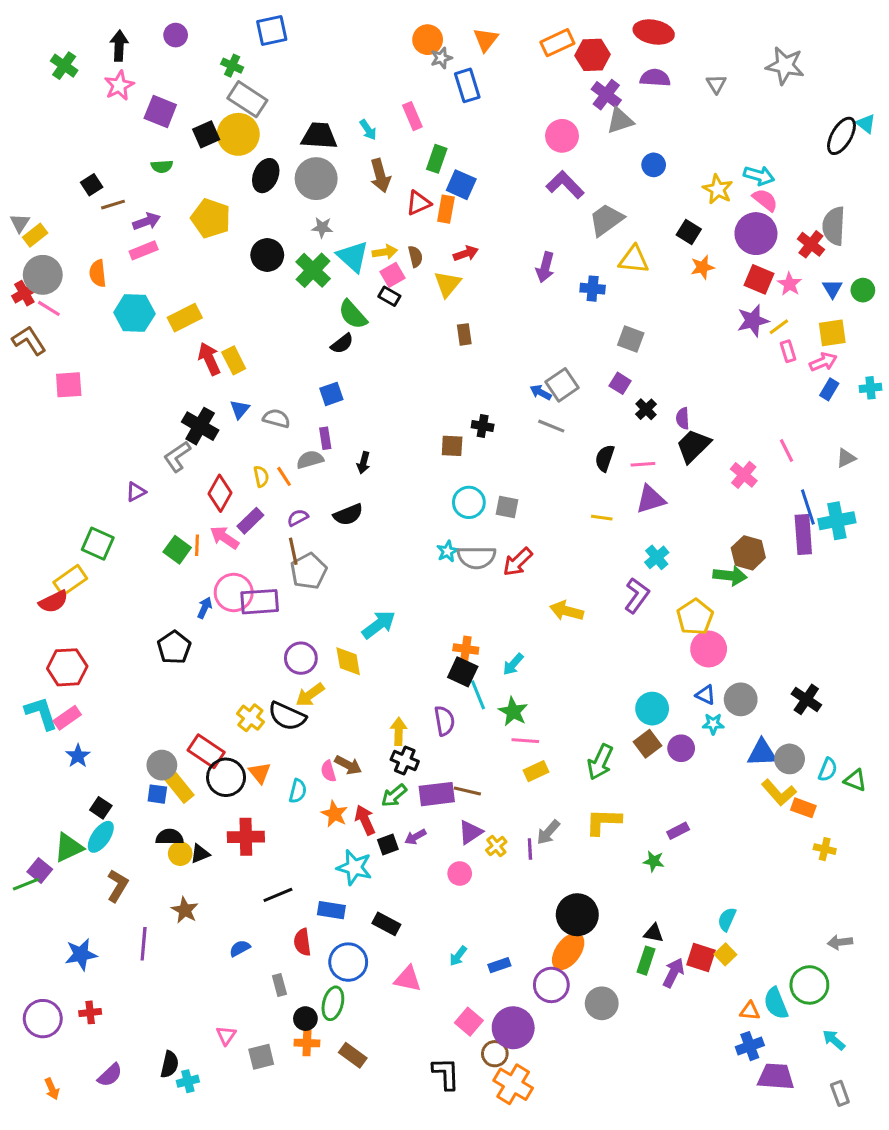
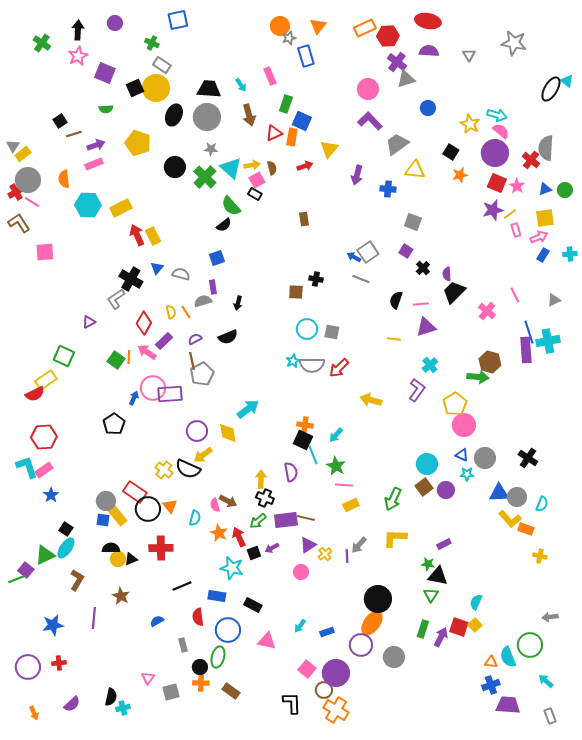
gray rectangle: (247, 99) -> (162, 65), size x0.7
yellow triangle: (447, 284) -> (329, 149), moved
blue triangle: (832, 289) -> (545, 189), turned 40
green triangle: (855, 780) -> (431, 595), moved, turned 42
black triangle: (654, 933) -> (438, 576), moved, size x1.5

